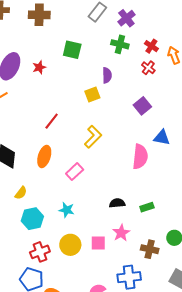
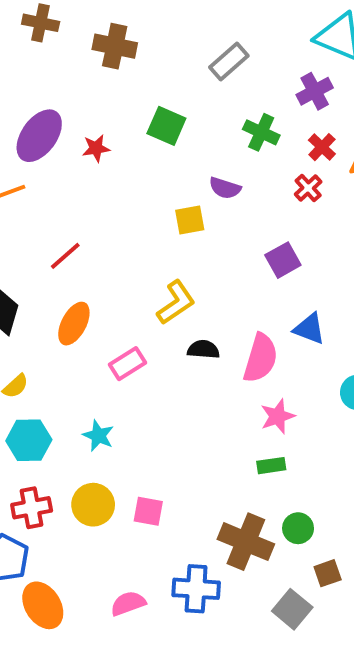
purple cross: (126, 18) -> (315, 91), moved
purple semicircle: (107, 75) -> (225, 188), turned 98
red line: (52, 121) -> (65, 256), moved
black semicircle: (117, 203) -> (203, 349), moved
green rectangle: (147, 207) -> (271, 466), moved
pink star: (121, 233) -> (278, 416), moved
brown cross: (150, 249) -> (246, 542), size x1.5

